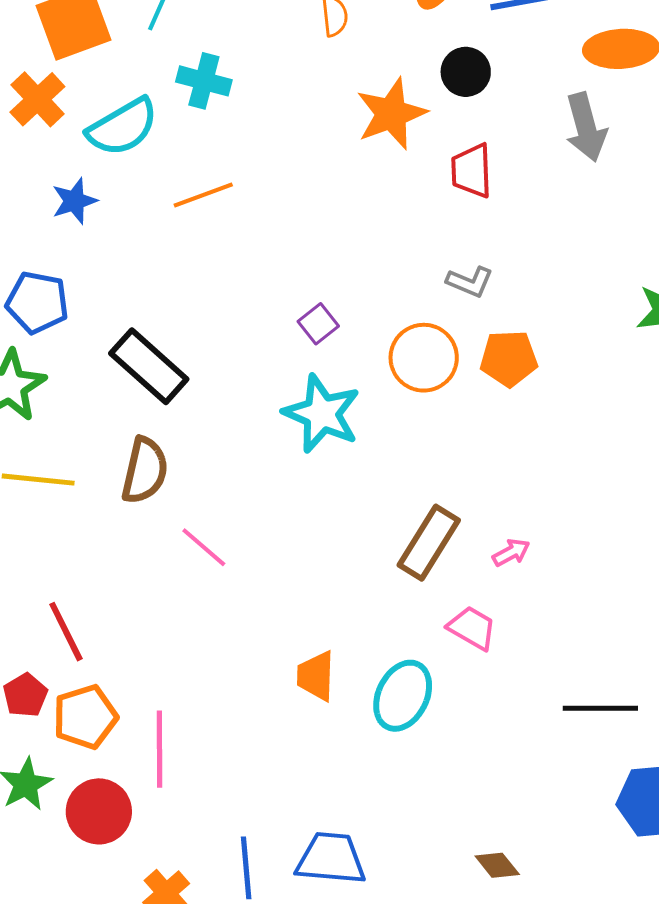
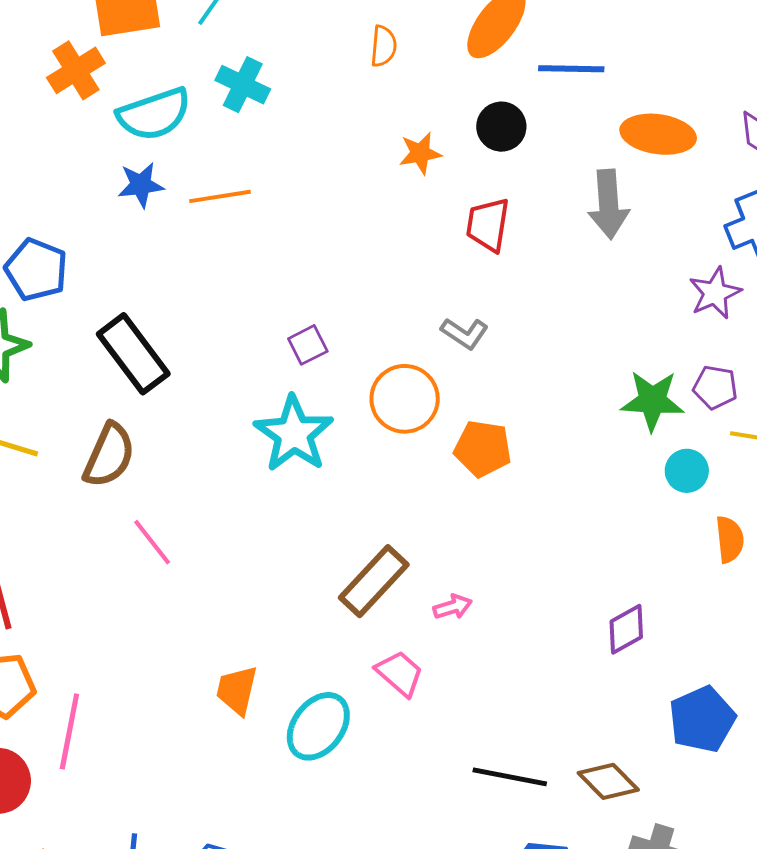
orange star: (391, 114) -> (420, 153), size x0.6
blue star: (74, 201) -> (141, 185), moved
orange pentagon: (509, 358) -> (483, 449), moved

